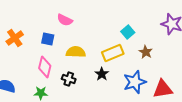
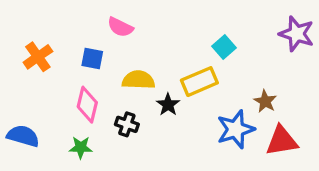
brown star: (146, 52) -> (265, 101), moved
black star: (102, 74) -> (168, 105), moved

